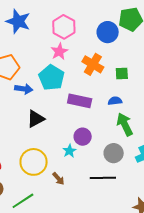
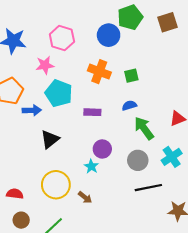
pink star: (59, 51) -> (45, 65), moved, turned 30
purple rectangle: (80, 101) -> (92, 112), size x0.7
black line: (103, 178) -> (148, 188), moved

